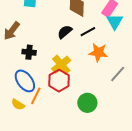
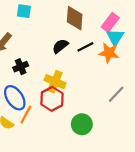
black cross: (29, 52) -> (21, 67), turned -32
orange star: (98, 52) -> (109, 53), moved
yellow cross: (61, 65) -> (55, 82), turned -30

